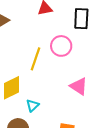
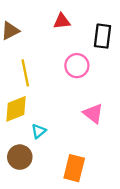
yellow line: (35, 59) -> (25, 73), moved, turned -35

